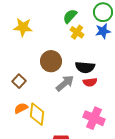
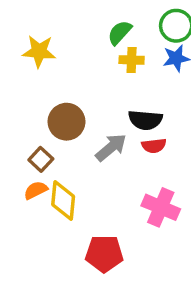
yellow cross: (77, 32) -> (132, 60), turned -32
brown circle: (51, 61) -> (66, 122), moved
brown square: (19, 81) -> (41, 159), moved

